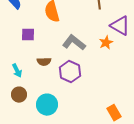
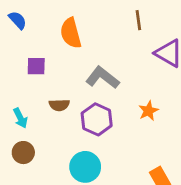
orange star: (106, 43) -> (148, 111), moved
cyan circle: (47, 105) -> (85, 167), moved

